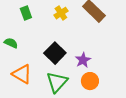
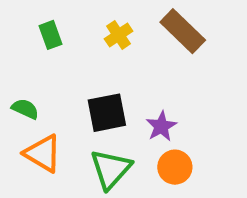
green semicircle: (11, 43) -> (25, 109), moved
black square: (55, 53) -> (107, 113), turned 35

